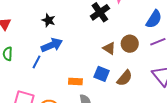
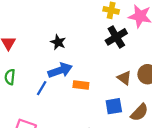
blue square: (102, 74) -> (114, 106), turned -35
orange rectangle: (75, 82) -> (81, 85), moved

